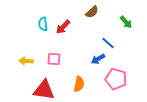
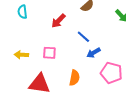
cyan semicircle: (43, 24) -> (22, 12), moved
blue line: (108, 43) -> (83, 37), moved

